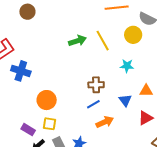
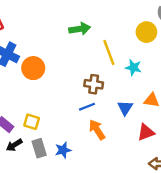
yellow line: (103, 41) -> (109, 52), moved
orange circle: (47, 100) -> (33, 68), moved
orange arrow: (105, 122) -> (97, 130), turned -108

